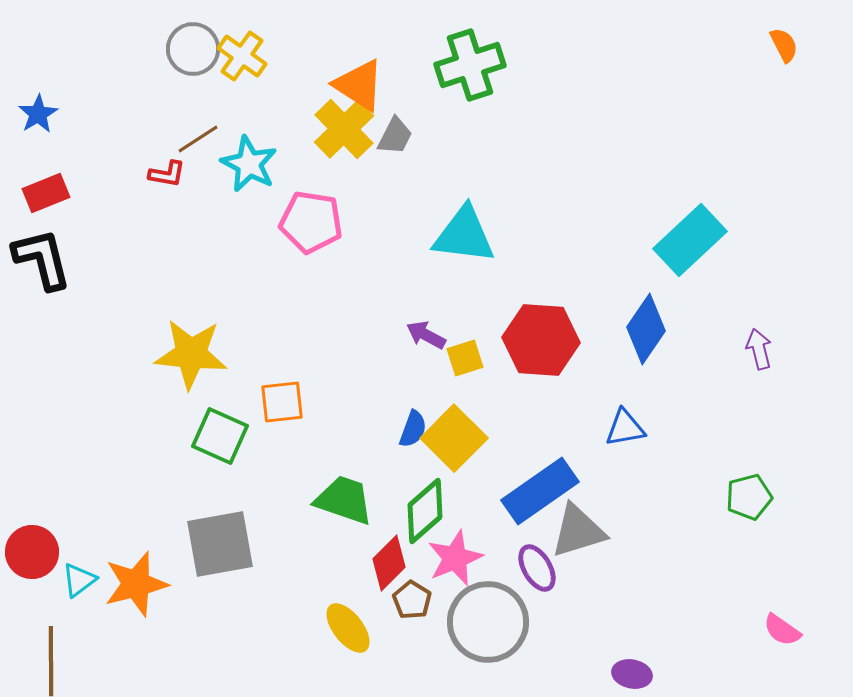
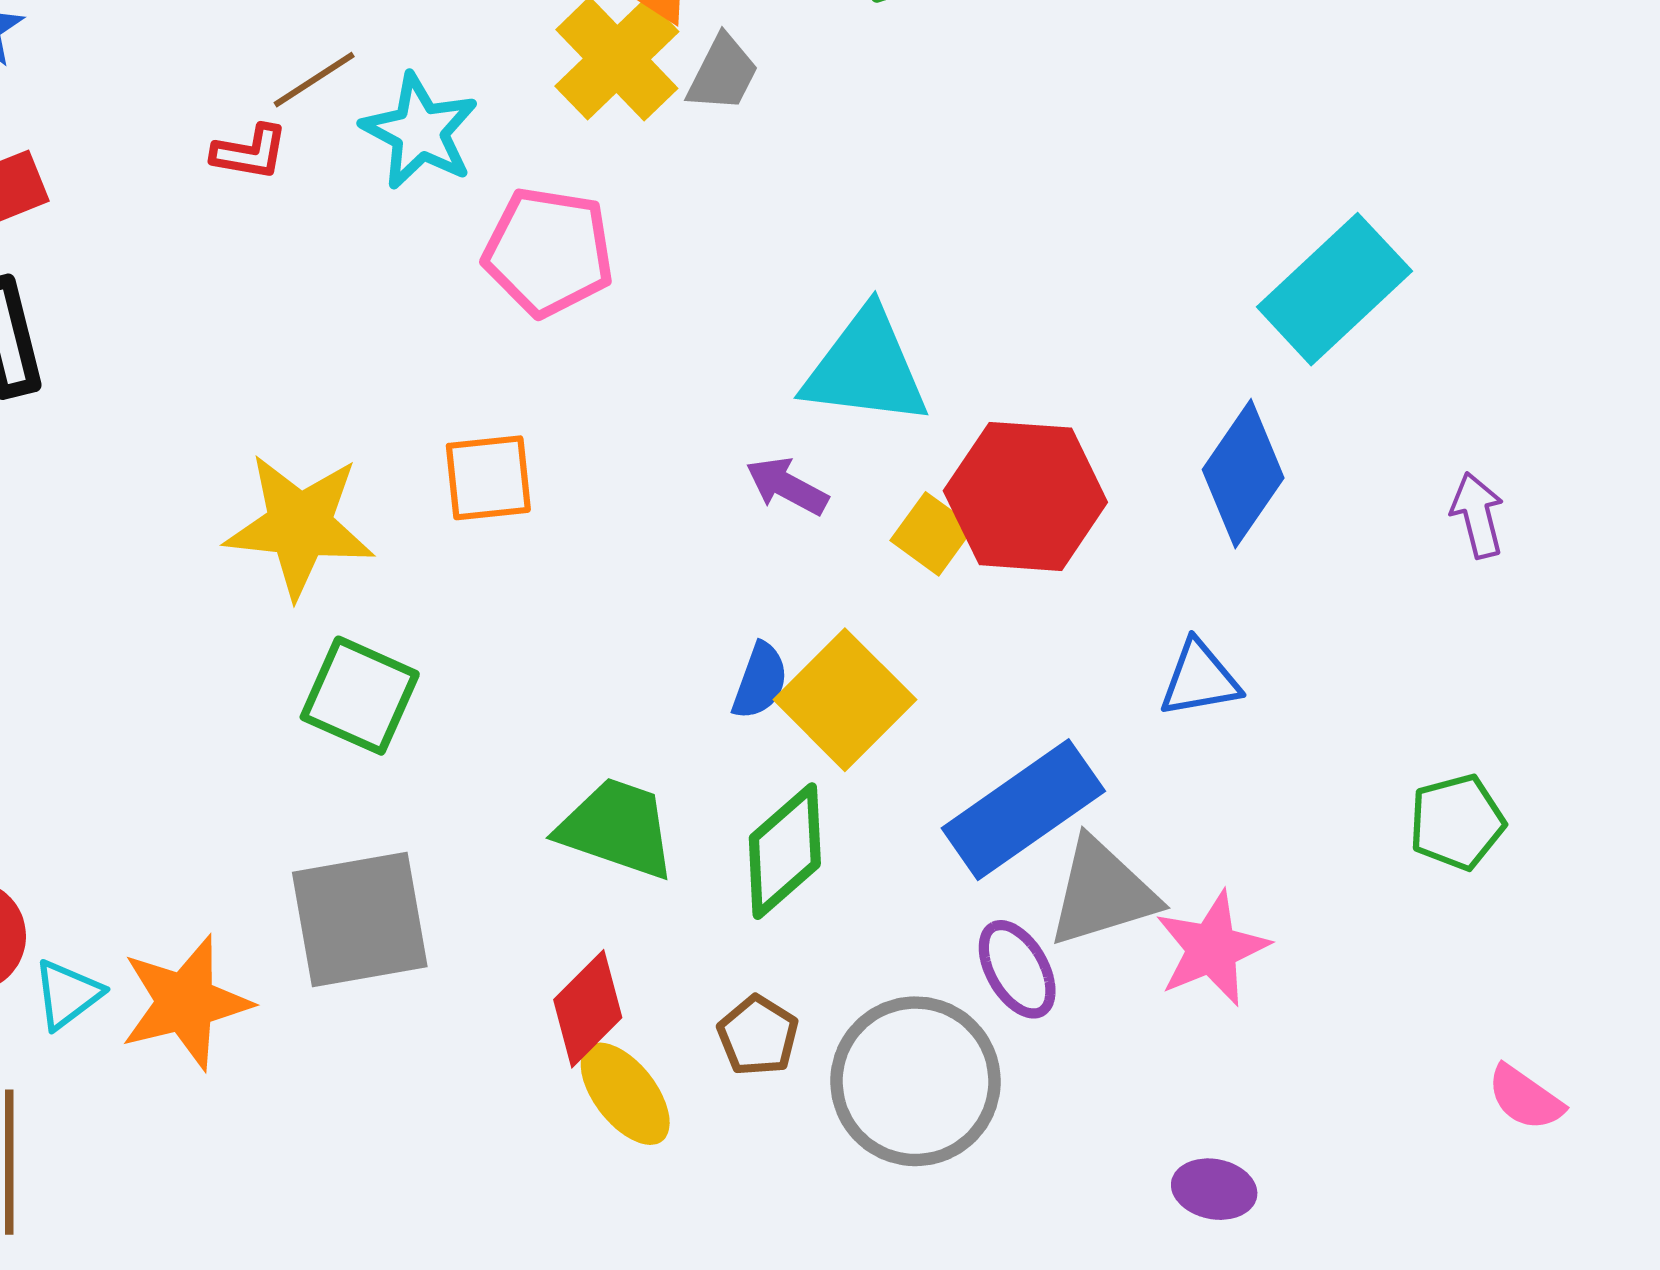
cyan triangle: (464, 235) -> (866, 368), moved
yellow square: (465, 358) -> (932, 534), moved, turned -36
orange square: (282, 402) -> (488, 478), moved
pink star: (455, 558) -> (1212, 949), moved
red diamond: (389, 563) -> (588, 1009), moved

